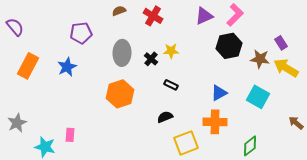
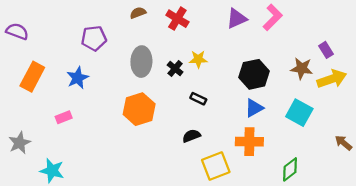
purple semicircle: (15, 27) -> (17, 31), turned -30
black hexagon: (229, 46) -> (254, 74), moved
yellow arrow: (286, 68) -> (332, 79), turned 130
pink rectangle: (70, 135) -> (64, 117), moved, turned 64

